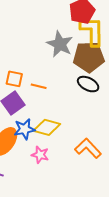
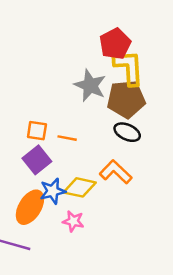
orange L-shape: (88, 148) -> (116, 172), moved

